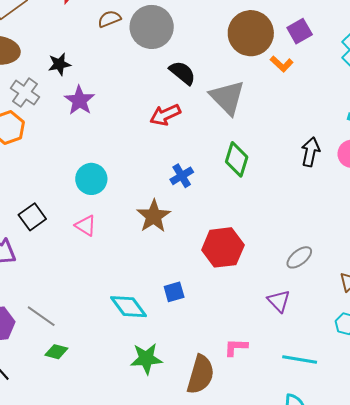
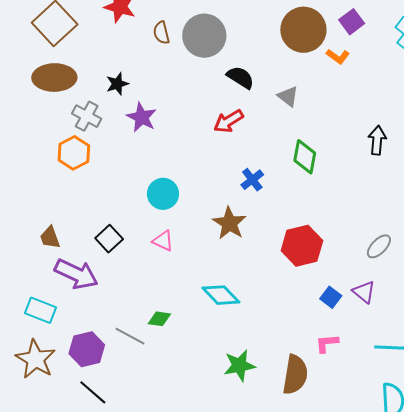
brown semicircle: (109, 19) -> (161, 33), turned -75
gray triangle: (227, 98) -> (288, 96), size x0.6
blue square: (174, 292) -> (331, 297), moved, turned -30
cyan diamond: (129, 307) -> (221, 295), moved
green diamond: (56, 352) -> (159, 319), moved

